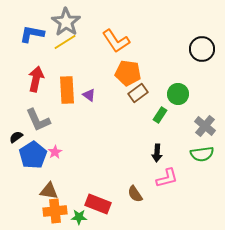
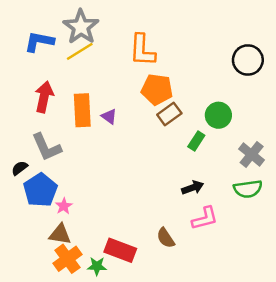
orange L-shape: (116, 41) -> (142, 50), turned 36
pink star: (55, 152) -> (64, 206), moved
black arrow: (157, 153) -> (193, 188), turned -114
orange cross: (55, 211) -> (67, 259), turned -30

